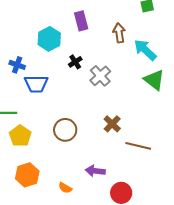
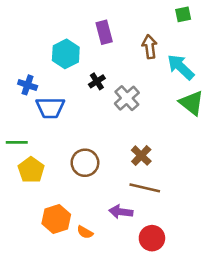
brown line: (138, 146) -> (145, 188), moved
orange hexagon: (27, 175) -> (56, 219), moved

